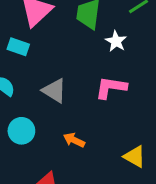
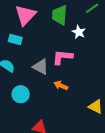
pink L-shape: (111, 87) -> (63, 57), moved
orange arrow: (74, 140) -> (61, 85), moved

